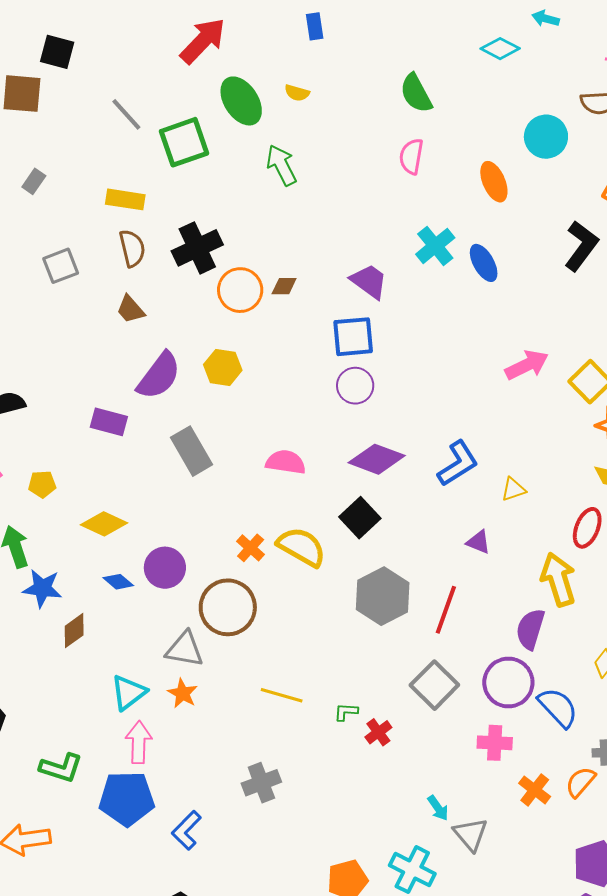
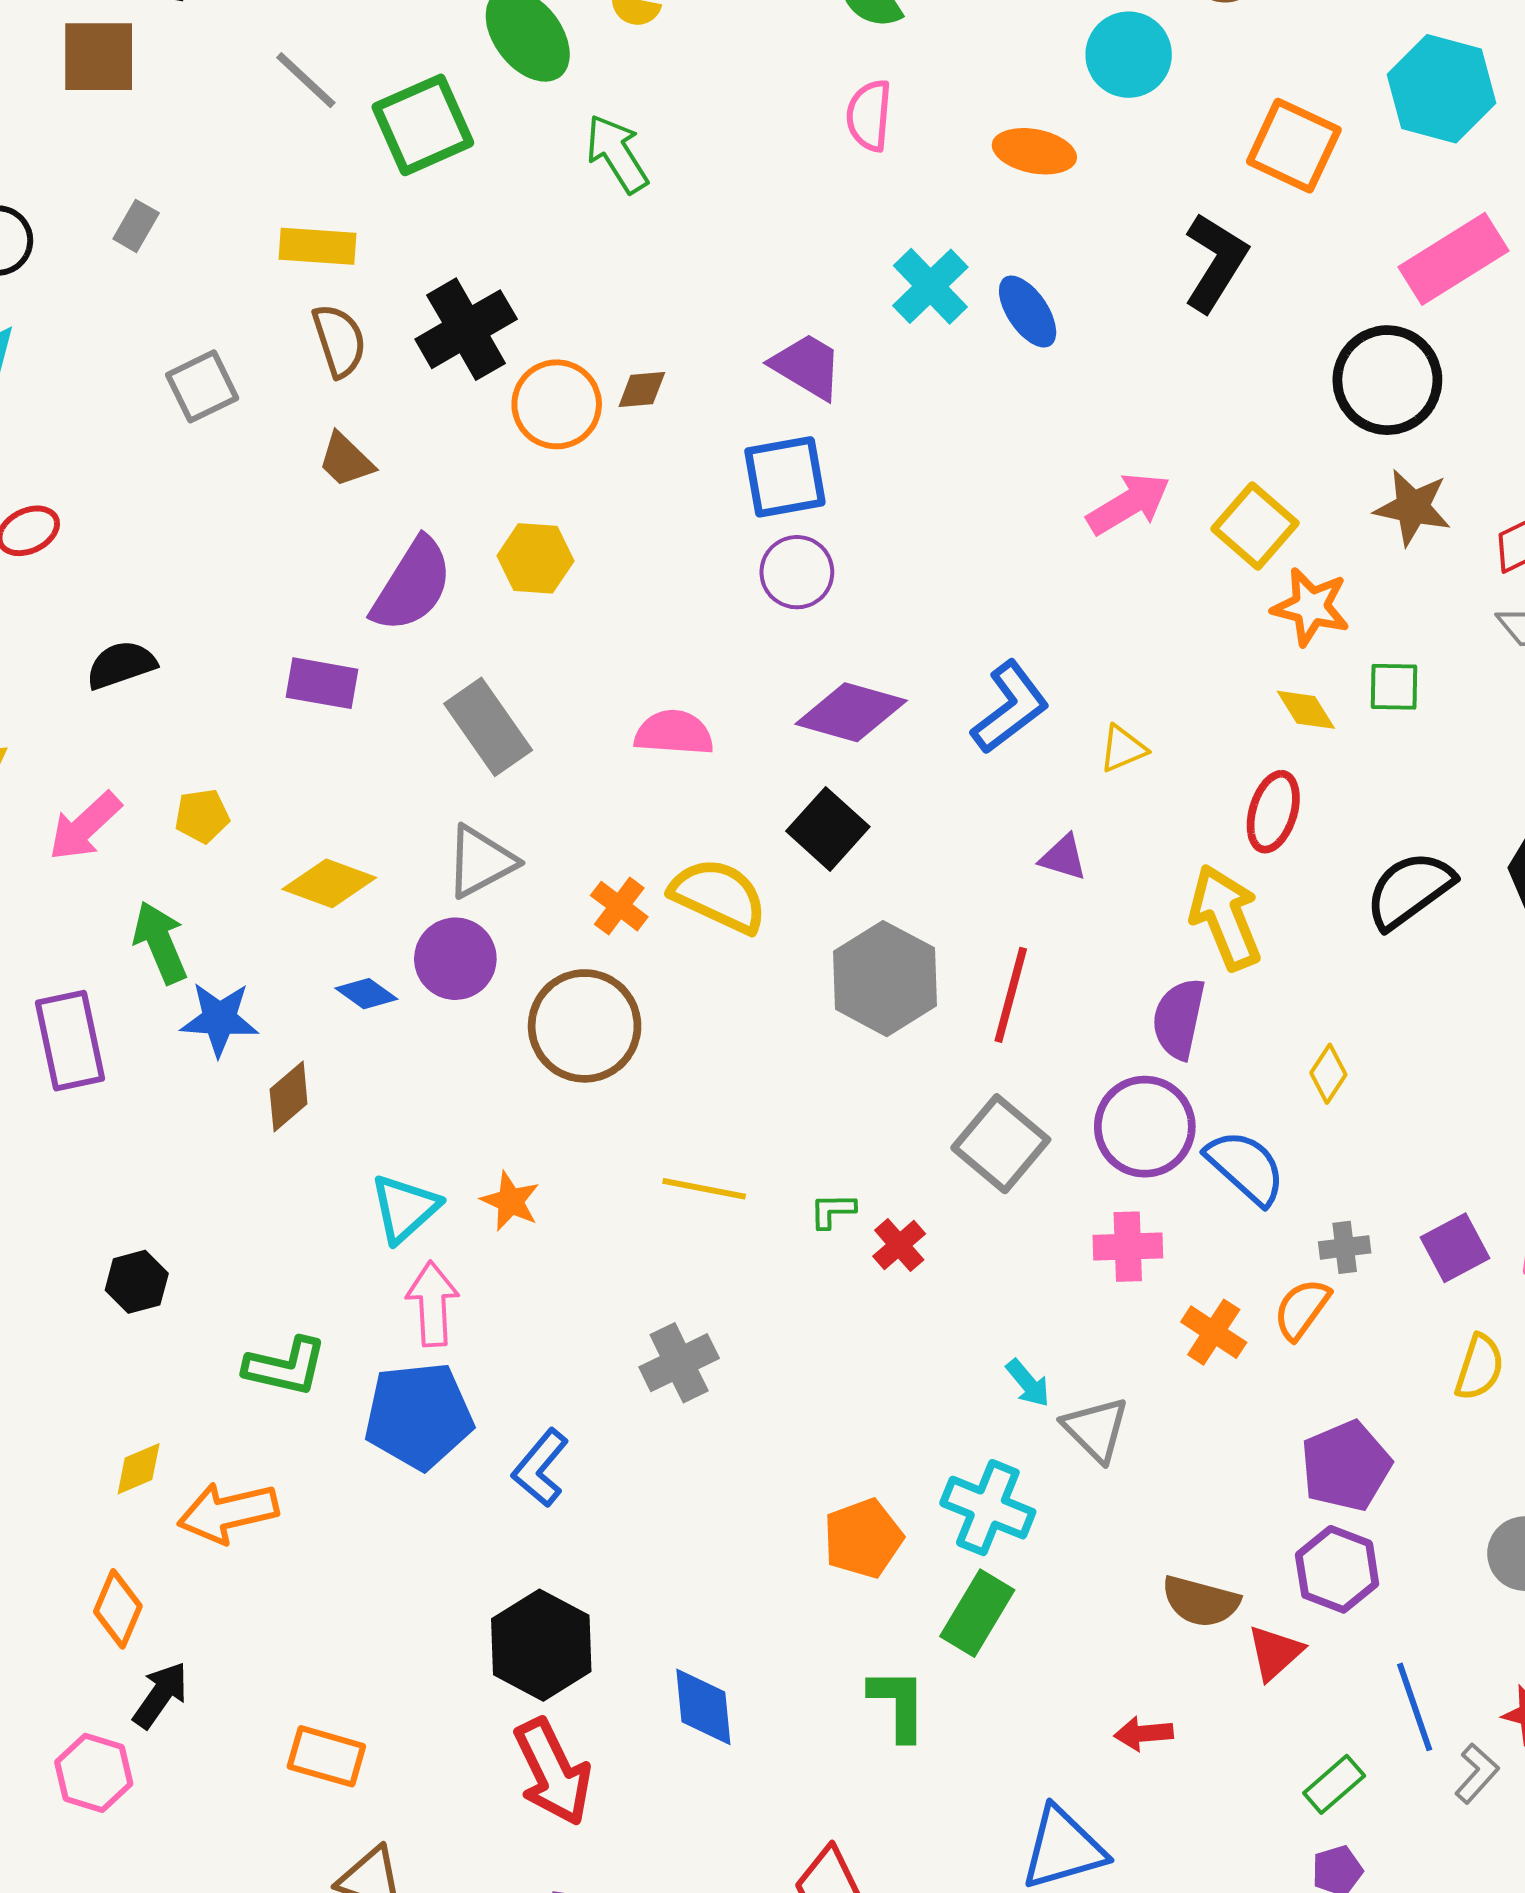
orange ellipse: (494, 182) -> (1034, 151), turned -51
gray triangle: (185, 649) -> (481, 862), moved, turned -33

